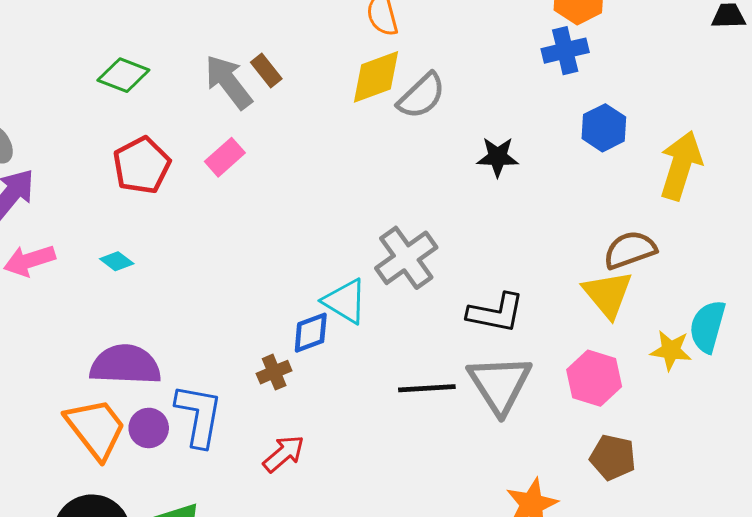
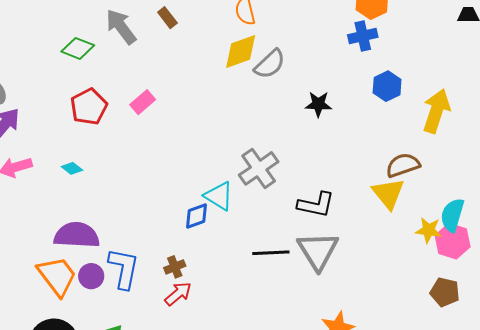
brown rectangle: (266, 71) -> (167, 18), moved
gray arrow: (228, 82) -> (121, 27), moved
brown cross: (274, 372) -> (175, 267), moved
pink hexagon: (594, 378) -> (453, 241), moved
brown pentagon: (613, 457) -> (445, 292), moved

